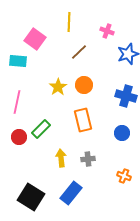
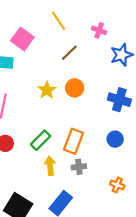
yellow line: (69, 22) -> (59, 21), turned -36
orange rectangle: (83, 120) -> (74, 141), moved, turned 35
green rectangle: (41, 129) -> (40, 140), moved

